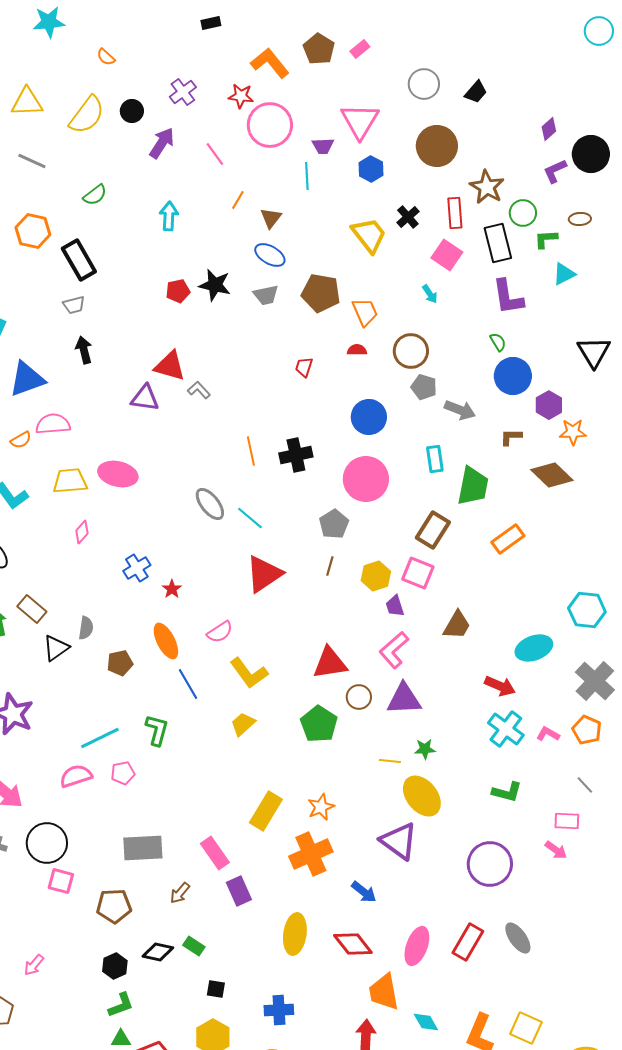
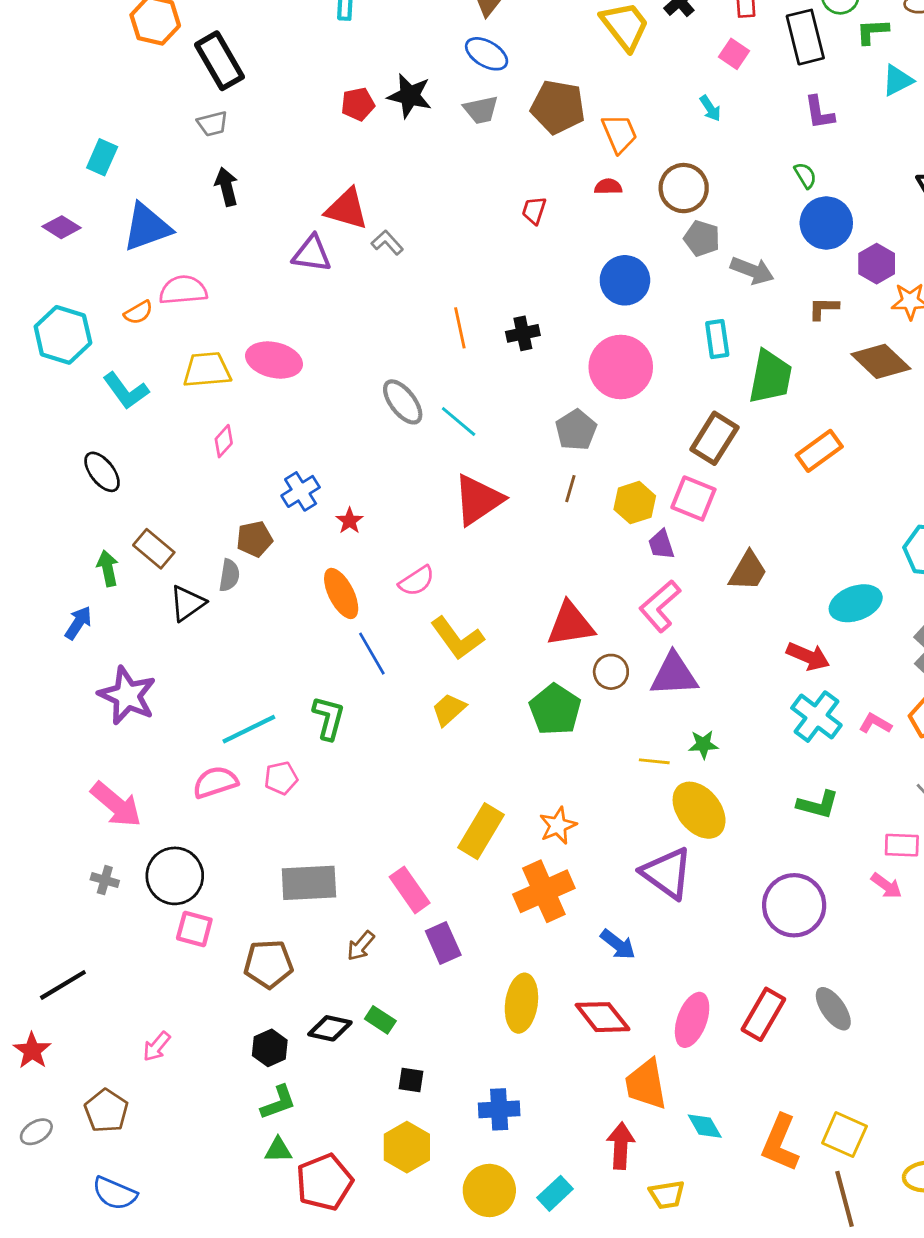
pink square: (447, 255) -> (734, 54), size x0.7
purple L-shape: (508, 297) -> (819, 113), size x0.7
black cross: (296, 455) -> (523, 333), size x0.7
brown pentagon: (120, 663) -> (254, 539), moved

